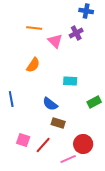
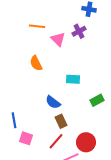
orange semicircle: (33, 65) -> (36, 63), turned 119
blue line: (11, 99) -> (14, 120), moved
brown rectangle: (58, 123) -> (61, 121), turned 48
red line: (43, 145) -> (56, 141), moved

